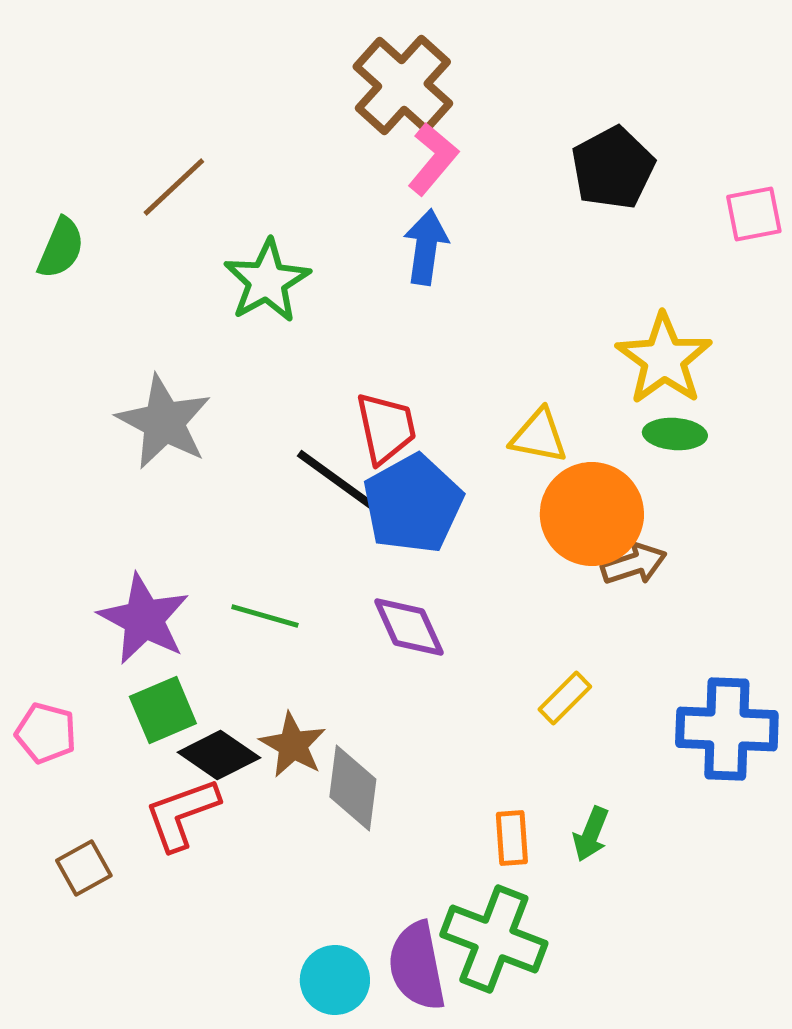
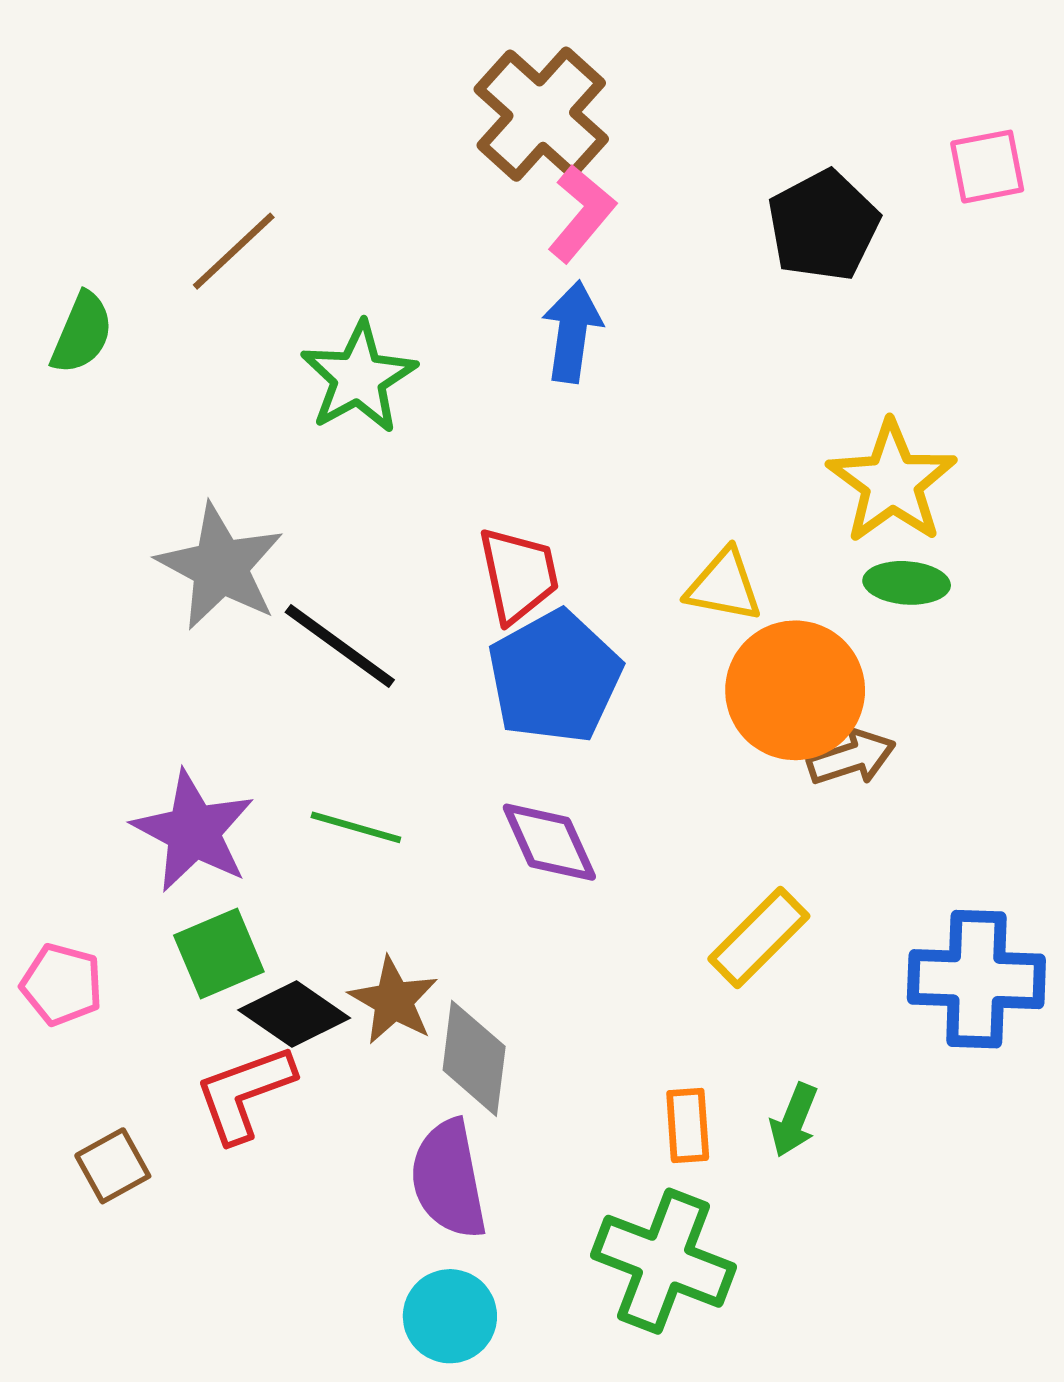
pink square: (754, 214) -> (987, 167), moved
black line: (338, 481) -> (340, 646), moved
yellow rectangle: (565, 698) -> (759, 937), size x1.4
purple semicircle: (417, 966) -> (449, 1179), moved

